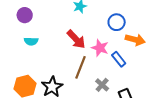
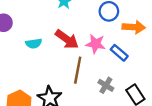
cyan semicircle: (31, 41) -> (34, 43), moved

